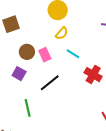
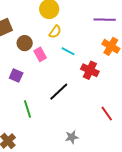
brown circle: (27, 52) -> (25, 43), moved
black line: (50, 83) -> (59, 92), moved

